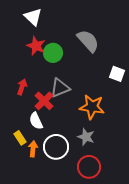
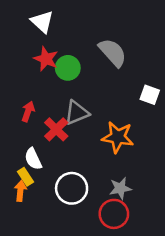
white semicircle: (36, 121) -> (33, 159), moved
gray star: (86, 137) -> (120, 188), moved, turned -30
orange arrow: (33, 149) -> (20, 191), moved

